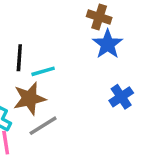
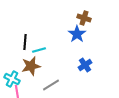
brown cross: (99, 17) -> (84, 18), moved
gray line: (43, 126) -> (51, 85), moved

